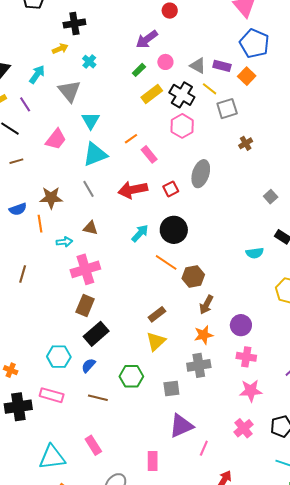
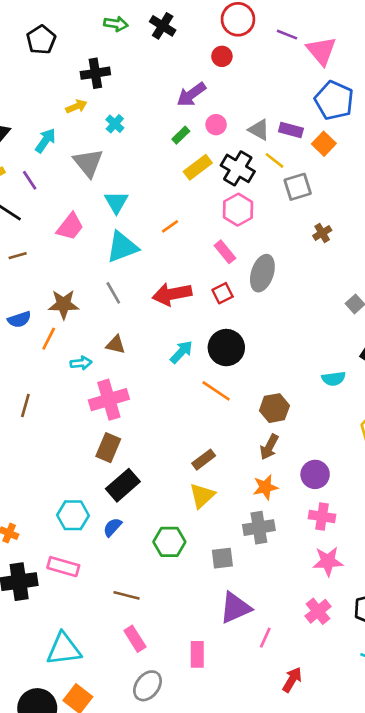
pink rectangle: (149, 154) -> (225, 252), moved
orange line: (40, 224) -> (49, 339), turned 36
brown hexagon: (193, 277) -> (274, 408), moved
brown line: (98, 398) -> (127, 595), moved
pink rectangle: (93, 445) -> (135, 639), moved

